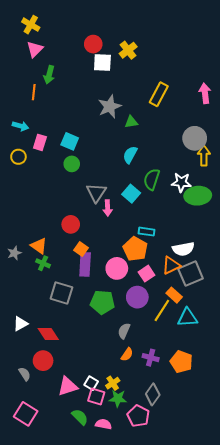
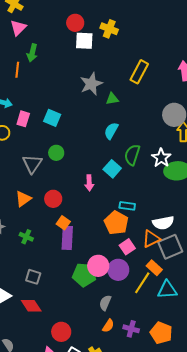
yellow cross: (128, 50) -> (109, 29), turned -30
green circle: (72, 164) -> (56, 153), moved
white star: (181, 182) -> (161, 158), turned 30
gray triangle: (96, 193) -> (32, 164), moved
orange triangle: (39, 246) -> (23, 199), moved, turned 48
pink circle: (117, 268) -> (98, 266), moved
gray square: (61, 293) -> (33, 277), moved, size x0.7
red circle: (43, 361) -> (61, 332), moved

